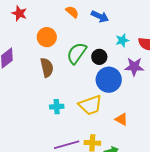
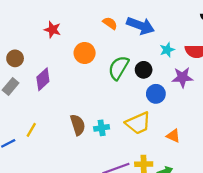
blue arrow: (100, 16) -> (141, 26), size x1.4
brown semicircle: (47, 68) -> (78, 125), moved
blue circle: (109, 80) -> (156, 94), size x0.7

